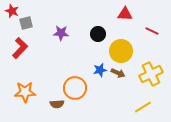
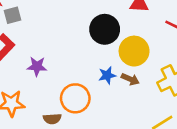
purple star: (61, 33) -> (37, 66), moved
black circle: (98, 34) -> (105, 29), size x1.5

